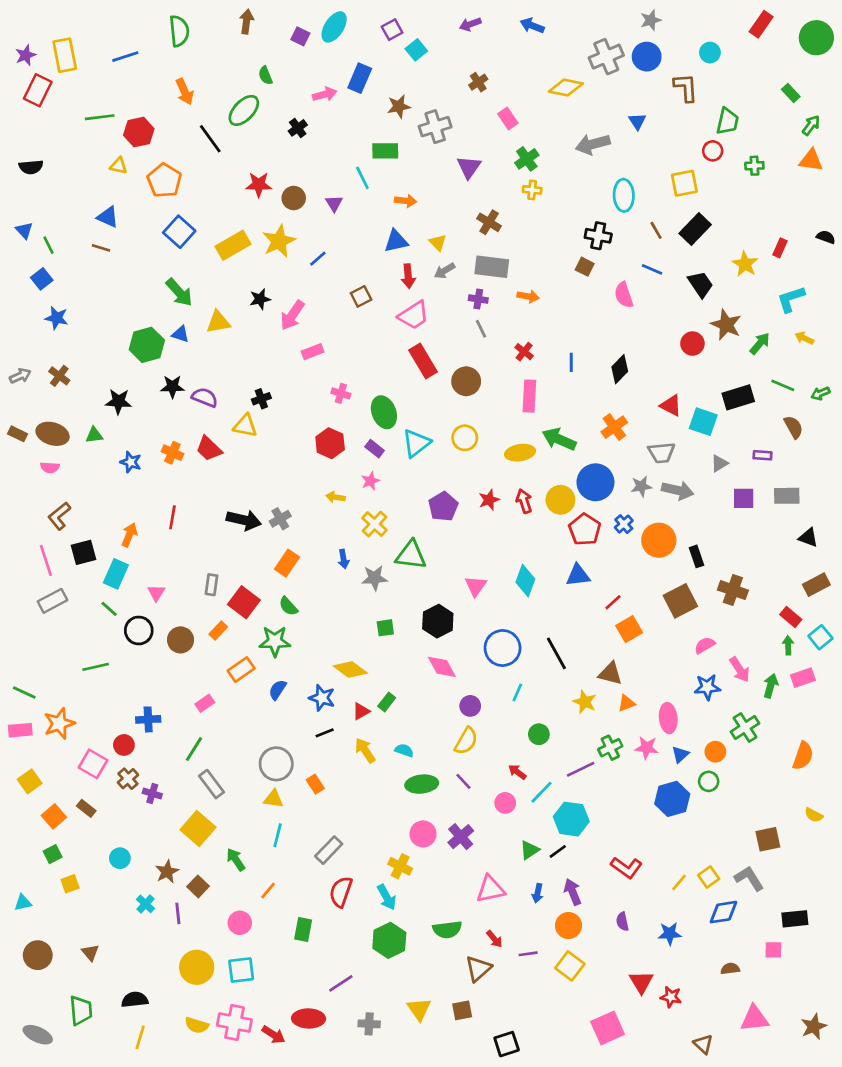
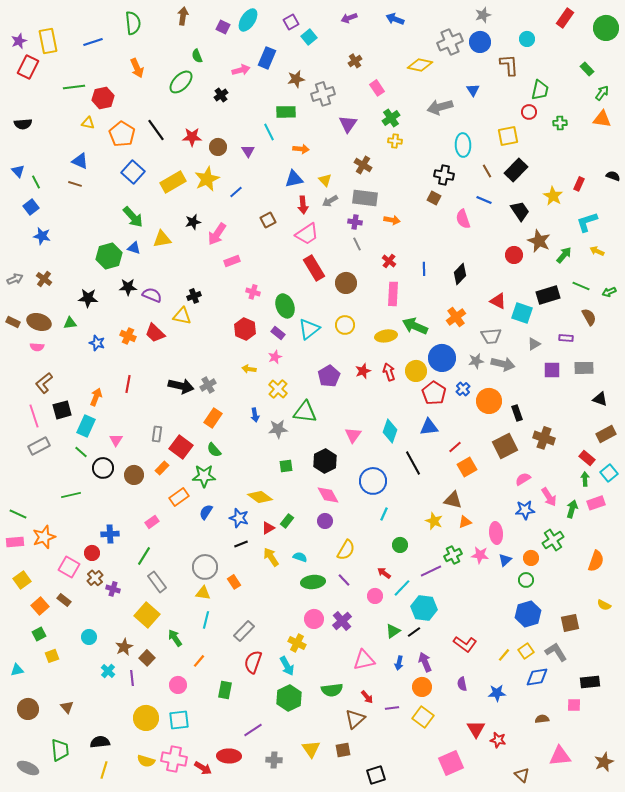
black line: (210, 139) -> (156, 130), moved
black line: (556, 653) -> (413, 463), moved
purple circle: (470, 706) -> (325, 521), moved
blue hexagon: (672, 799) -> (528, 614), moved

